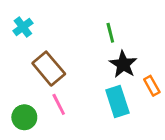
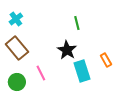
black star: (123, 64) -> (67, 50), moved
brown rectangle: (49, 69) -> (17, 48), moved

